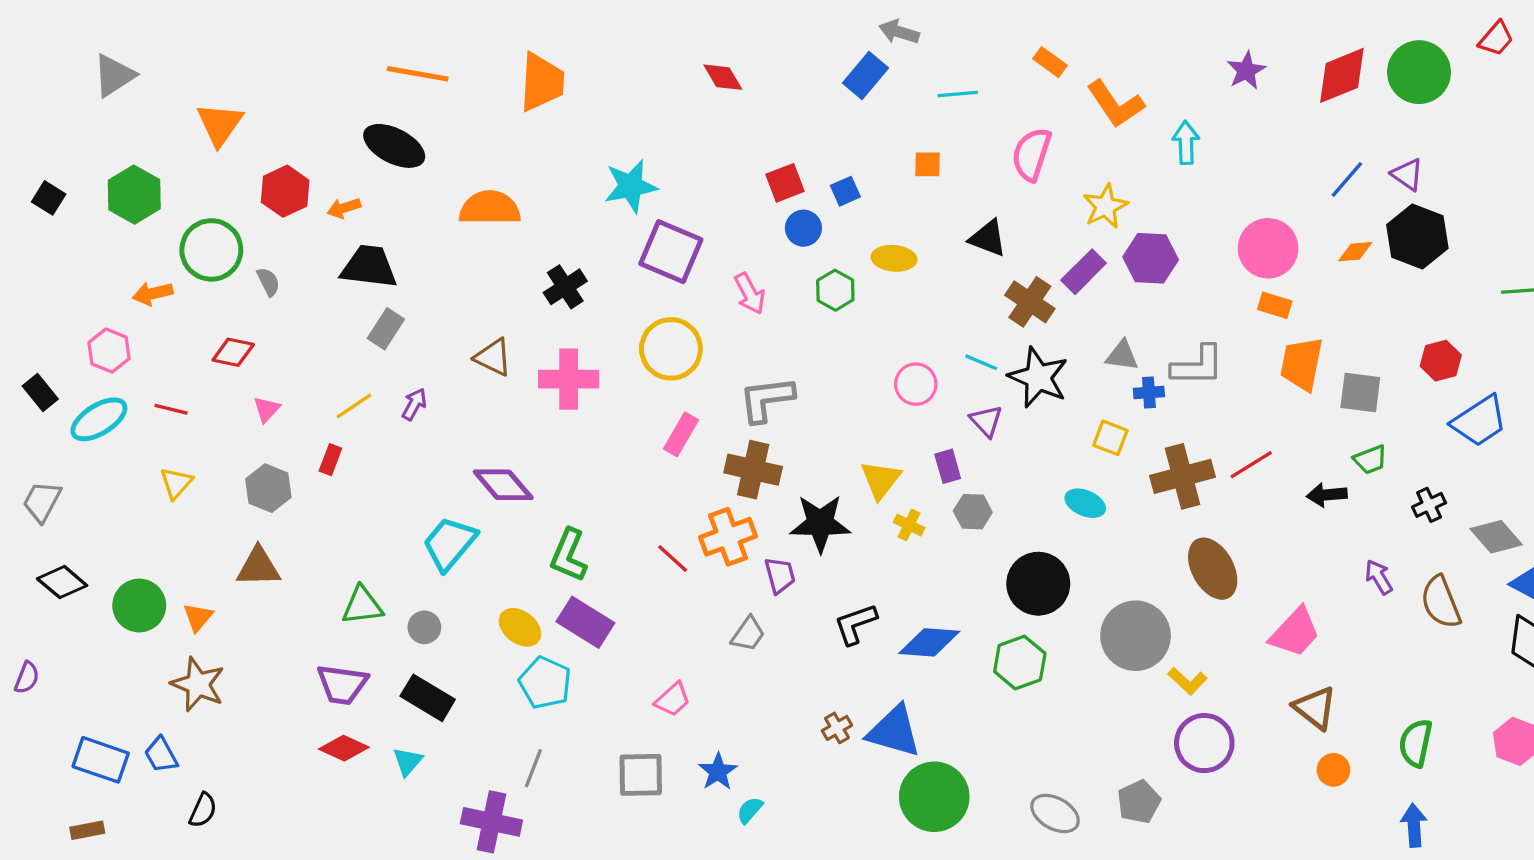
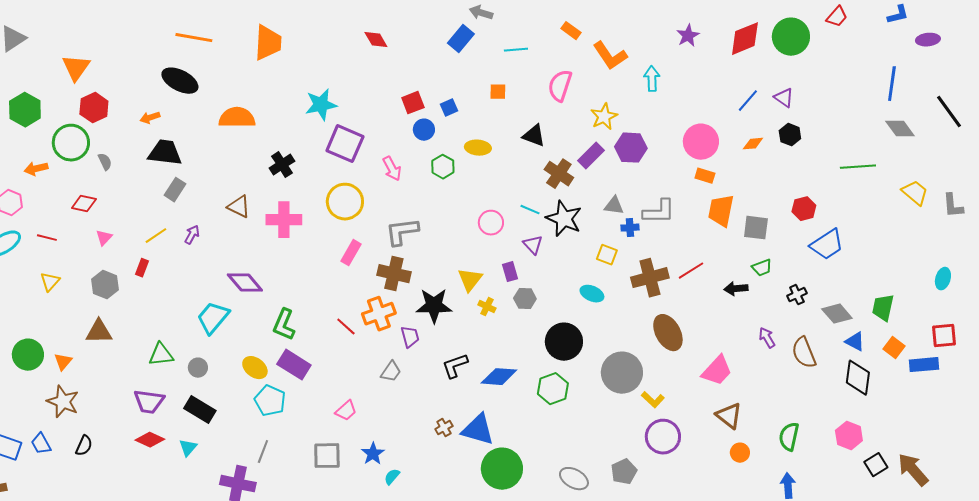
red hexagon: (285, 191) -> (94, 108), moved
black hexagon: (1417, 237) -> (790, 135), size x0.6
black semicircle: (203, 810) -> (84, 446), moved

